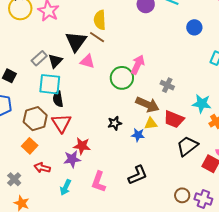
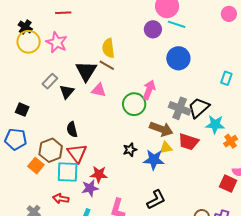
blue circle: (194, 27) -> (178, 58), moved, size x1.5
gray rectangle: (39, 58) -> (50, 81), moved
cyan square: (50, 84) -> (68, 172), moved
gray cross: (167, 85) -> (180, 108), size x1.5
blue star: (138, 135) -> (154, 160), size x1.5
orange square: (30, 146) -> (36, 166), moved
black trapezoid: (187, 146) -> (199, 108), moved

